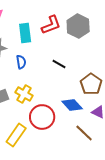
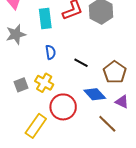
blue semicircle: (21, 62) -> (50, 52), moved
black line: (59, 64) -> (81, 63), moved

